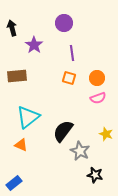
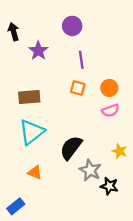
brown rectangle: (17, 76) -> (29, 97), moved
orange triangle: (21, 145) -> (35, 173), moved
black star: (95, 175) -> (109, 186), moved

